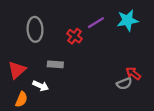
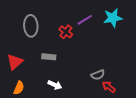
red arrow: (133, 73) -> (109, 87), moved
gray semicircle: (124, 84) -> (98, 75), moved
white arrow: (41, 86) -> (55, 85), moved

